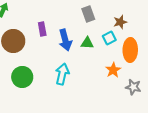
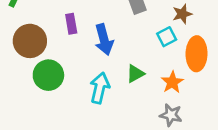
green triangle: (87, 43) -> (135, 74), moved, turned -32
green circle: (22, 77) -> (48, 75), moved
gray star: (133, 87) -> (171, 115), moved

